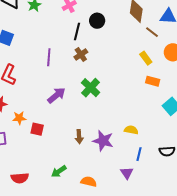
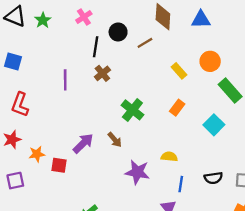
brown line: (152, 32) -> (145, 43), moved, turned -64
orange rectangle: (153, 81) -> (177, 108), moved, turned -64
green cross: (91, 88) -> (132, 110), moved
purple arrow: (56, 95) -> (83, 143), moved
brown arrow: (79, 137) -> (115, 140), moved, turned -32

